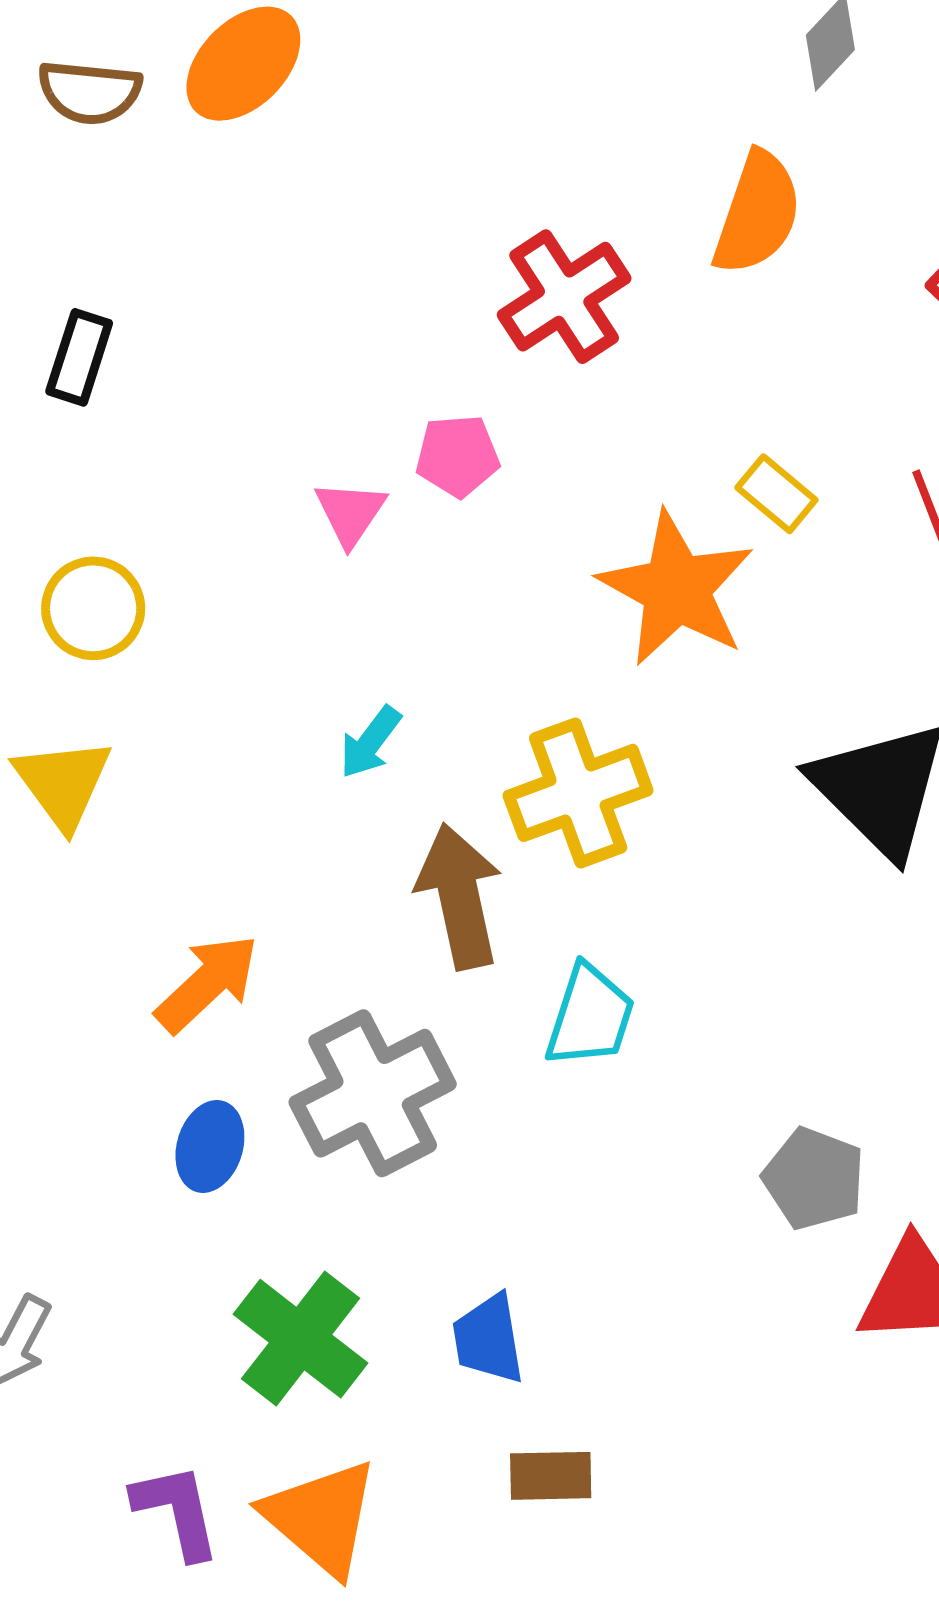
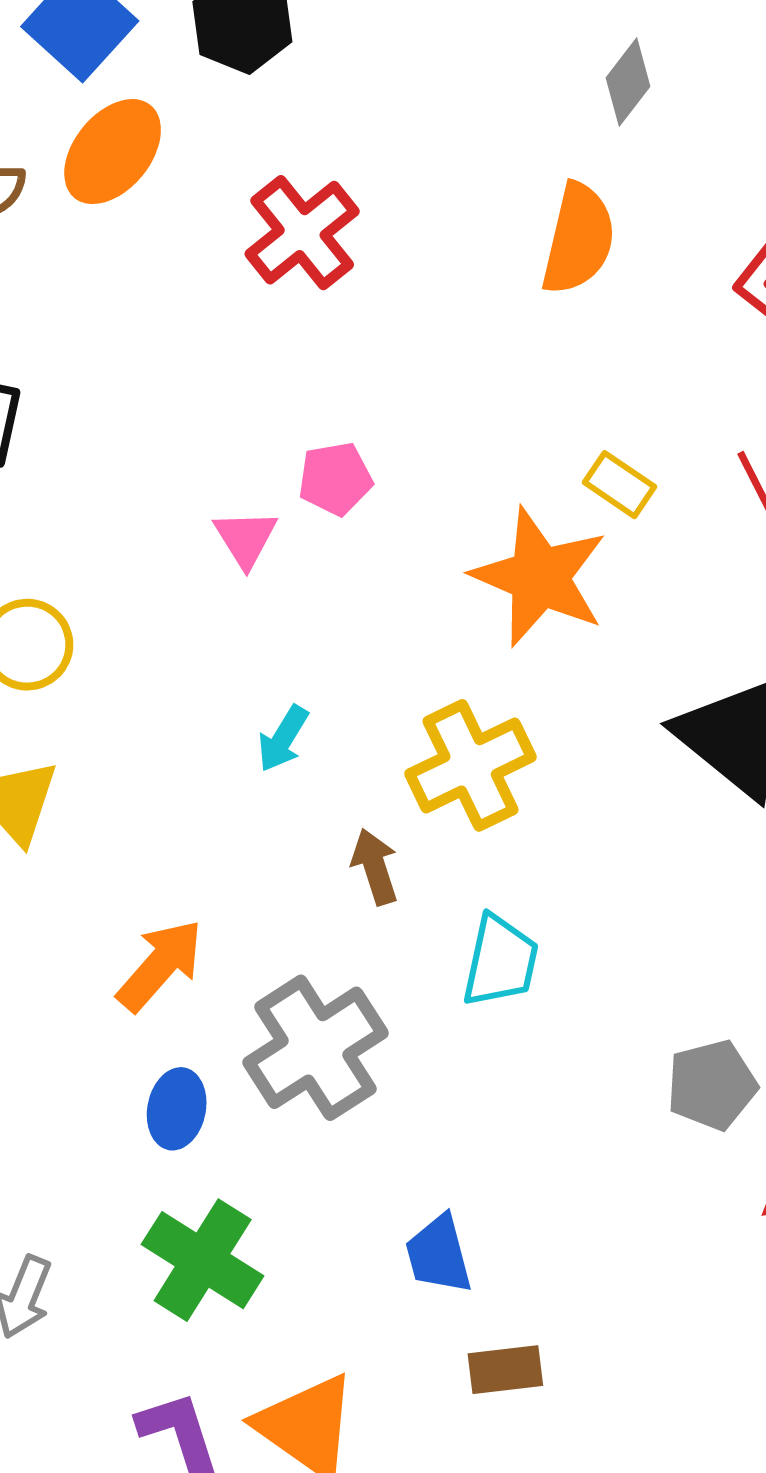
red cross: (564, 297) -> (302, 233), moved
brown arrow: (459, 896) -> (375, 867), size x0.6
gray pentagon: (814, 1179) -> (712, 1085), turned -30
green cross: (300, 1339) -> (203, 1260), moved

